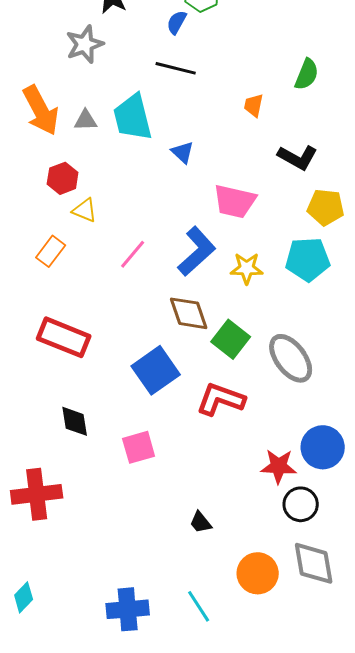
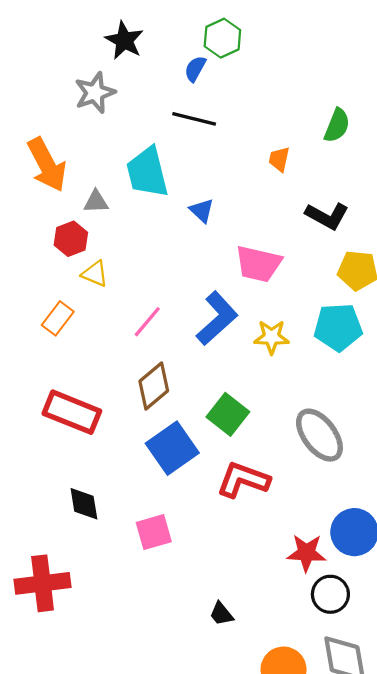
gray triangle: (86, 120) -> (96, 202), moved
brown diamond: (189, 313) -> (154, 386), moved, turned 69
green square: (231, 339) -> (228, 414), moved

